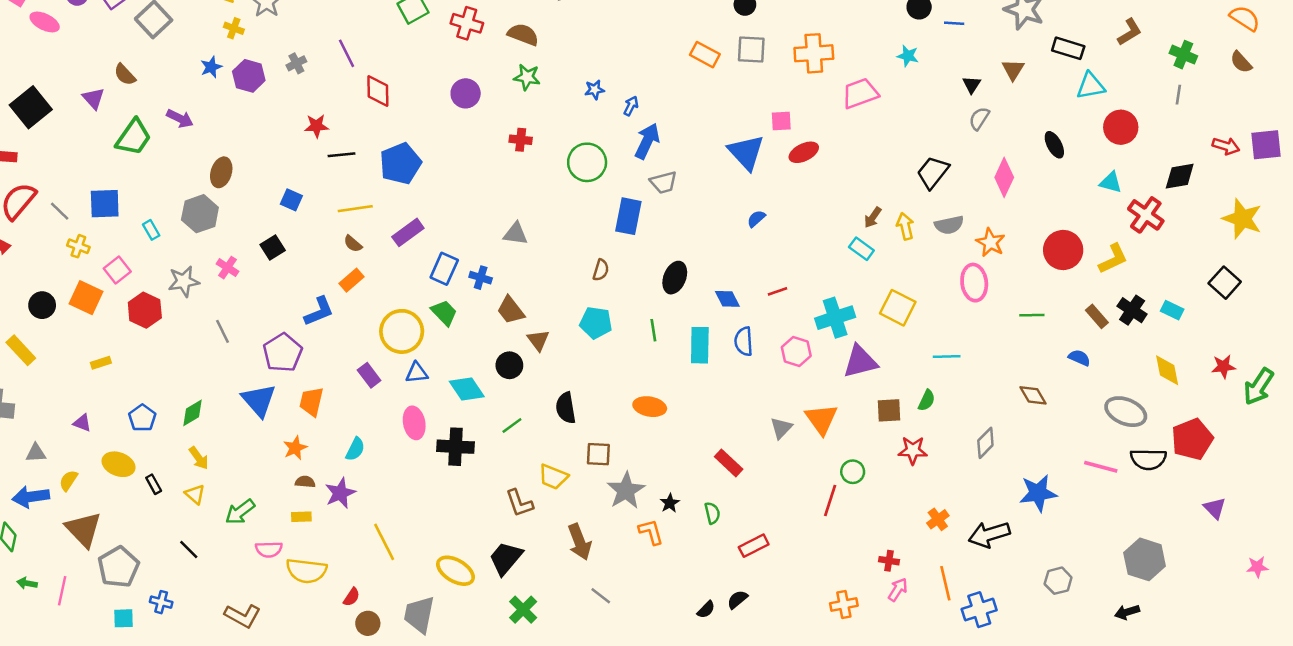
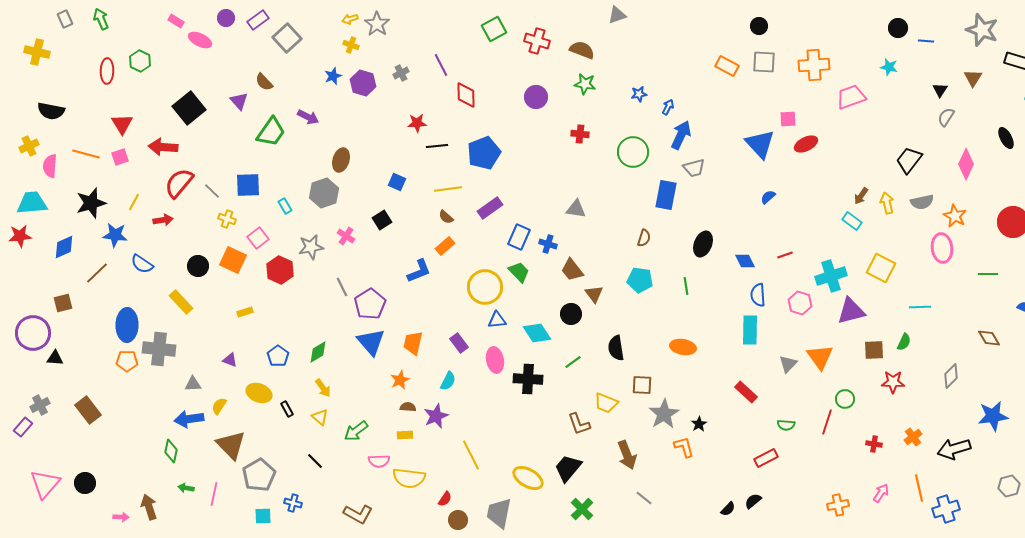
cyan rectangle: (700, 345) -> (750, 330), moved
purple pentagon: (283, 353) -> (370, 304), moved
purple rectangle: (369, 375) -> (459, 343), moved
green semicircle: (712, 513) -> (786, 425), moved, turned 108
red cross: (889, 561) -> (874, 444), moved

